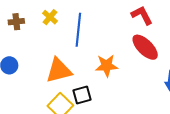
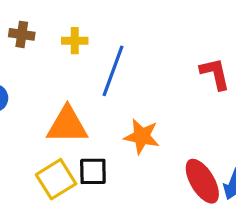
yellow cross: (50, 17) -> (75, 41), turned 35
red ellipse: (145, 47) -> (202, 181), moved

